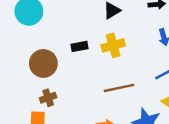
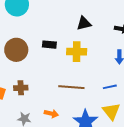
brown cross: (48, 98) -> (21, 88), moved

